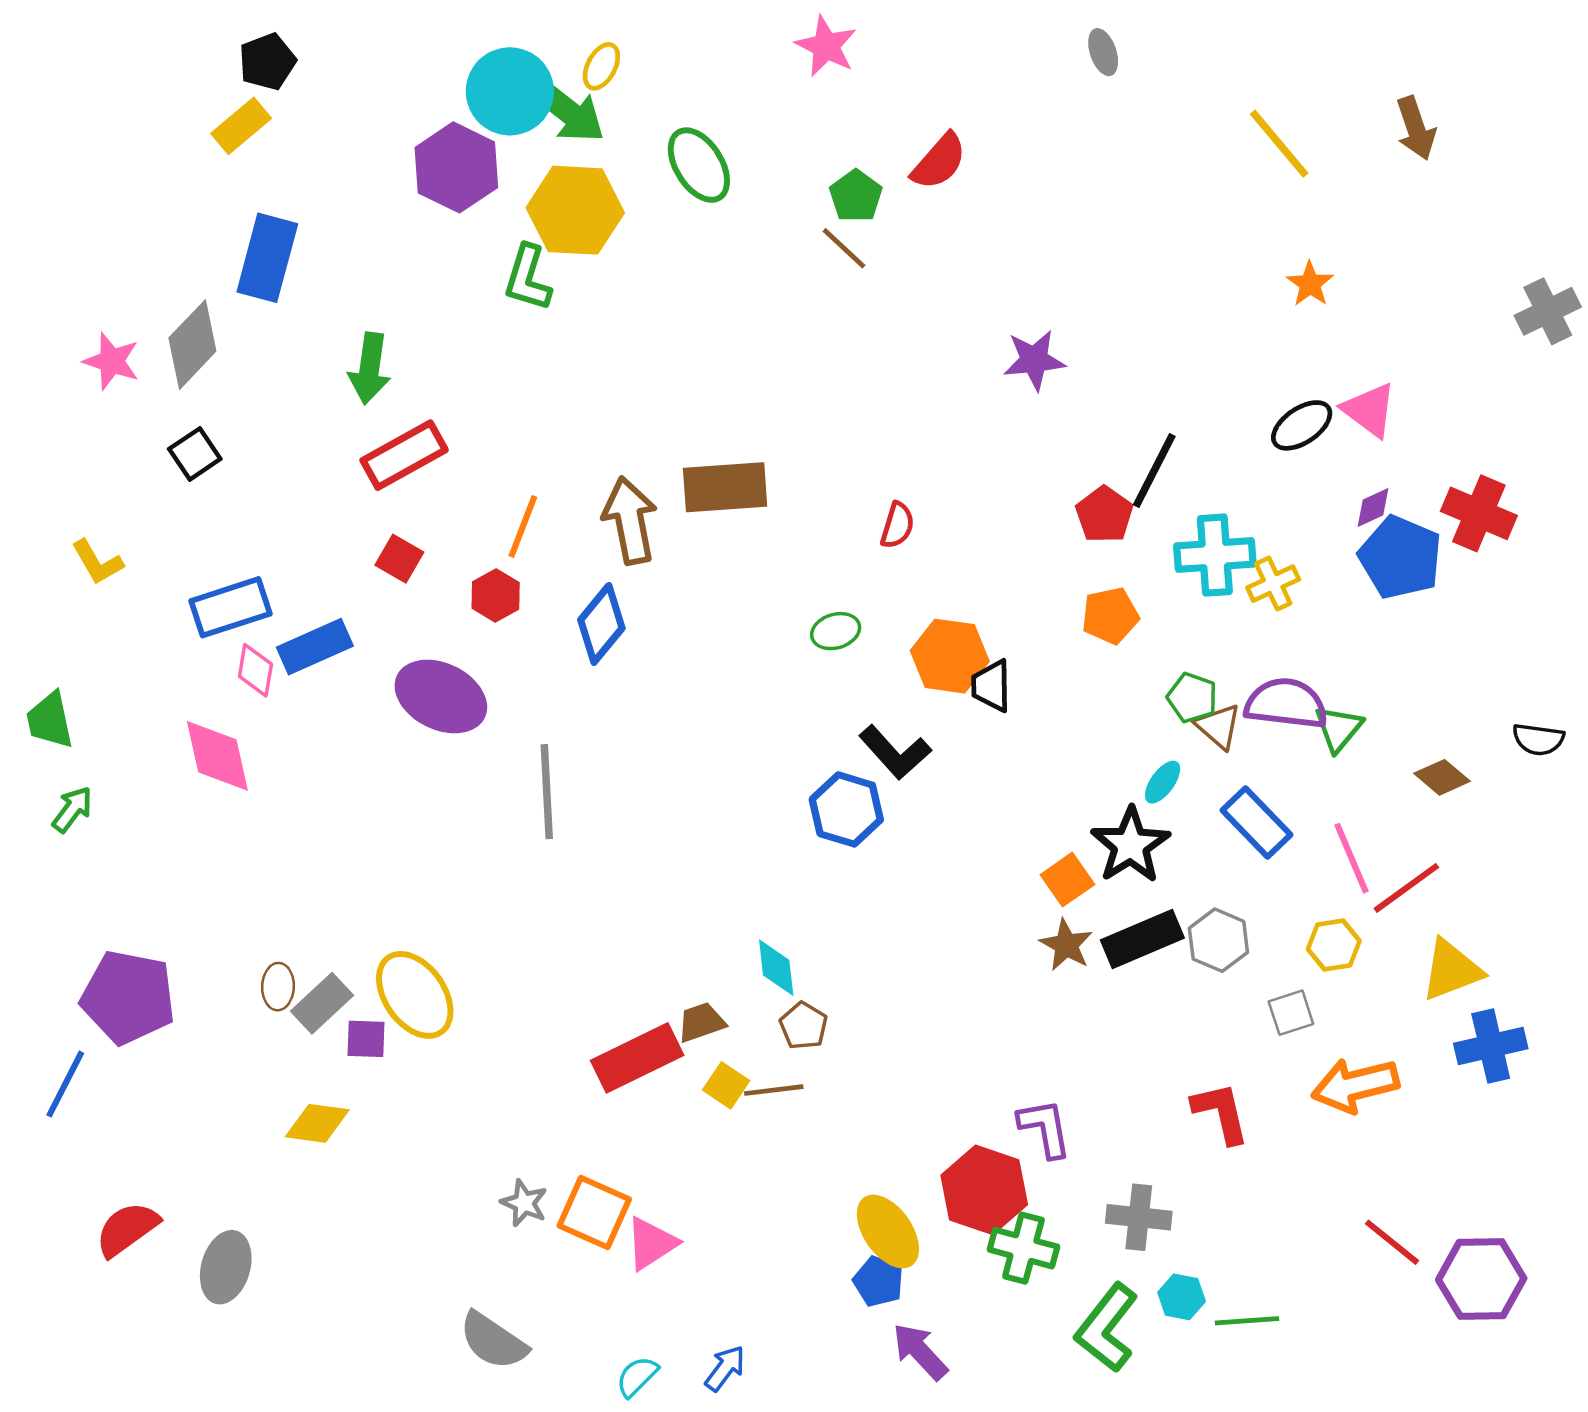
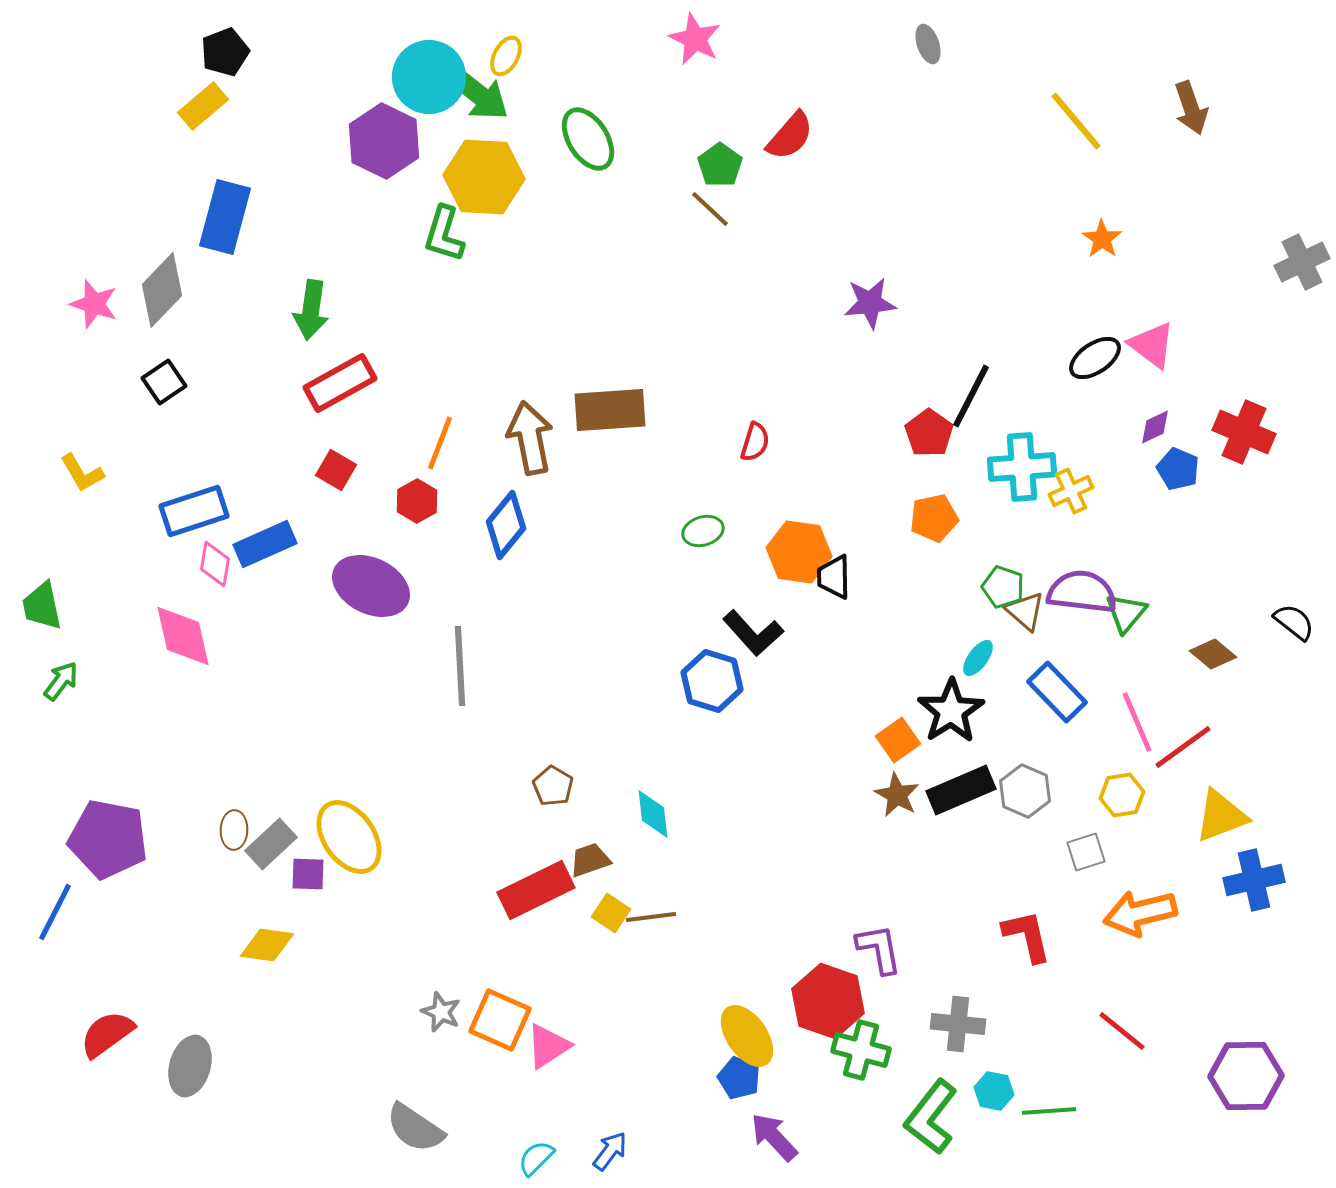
blue pentagon: (1400, 557) -> (1178, 469), size x0.6
black semicircle: (1538, 739) -> (1294, 622), turned -150
brown pentagon: (804, 1026) -> (553, 786), moved
red line: (1392, 1242) -> (1122, 1031), moved

